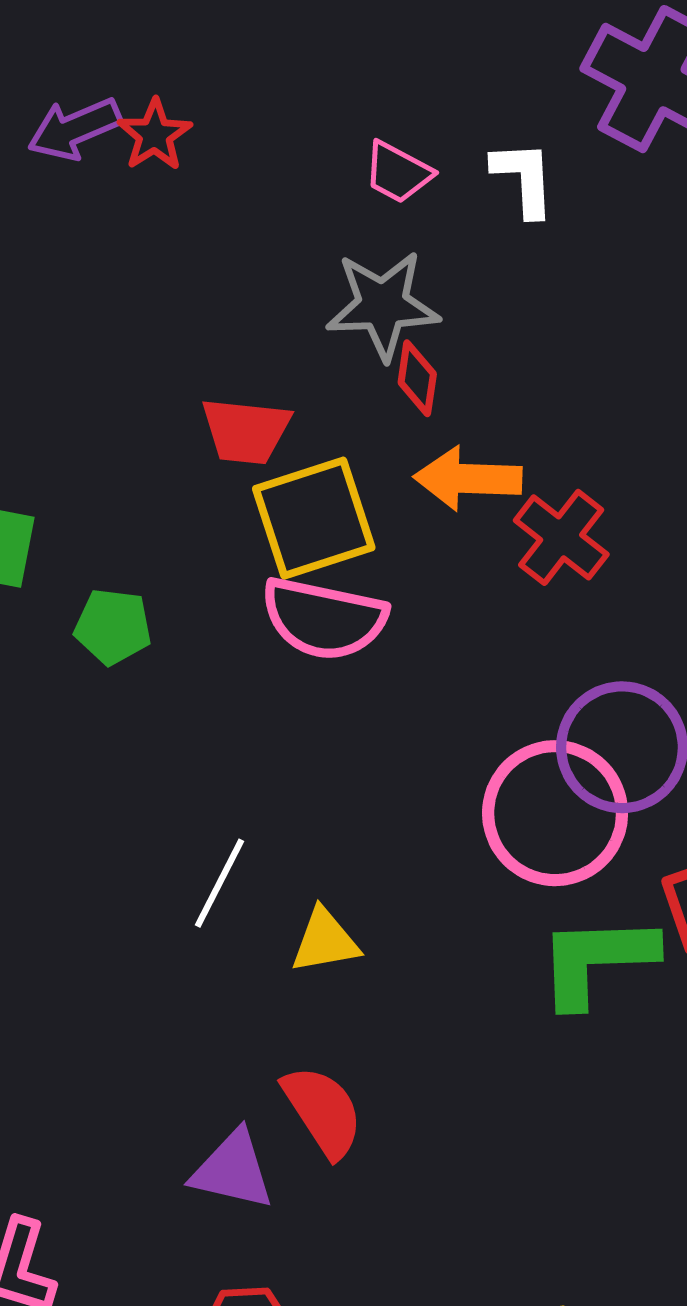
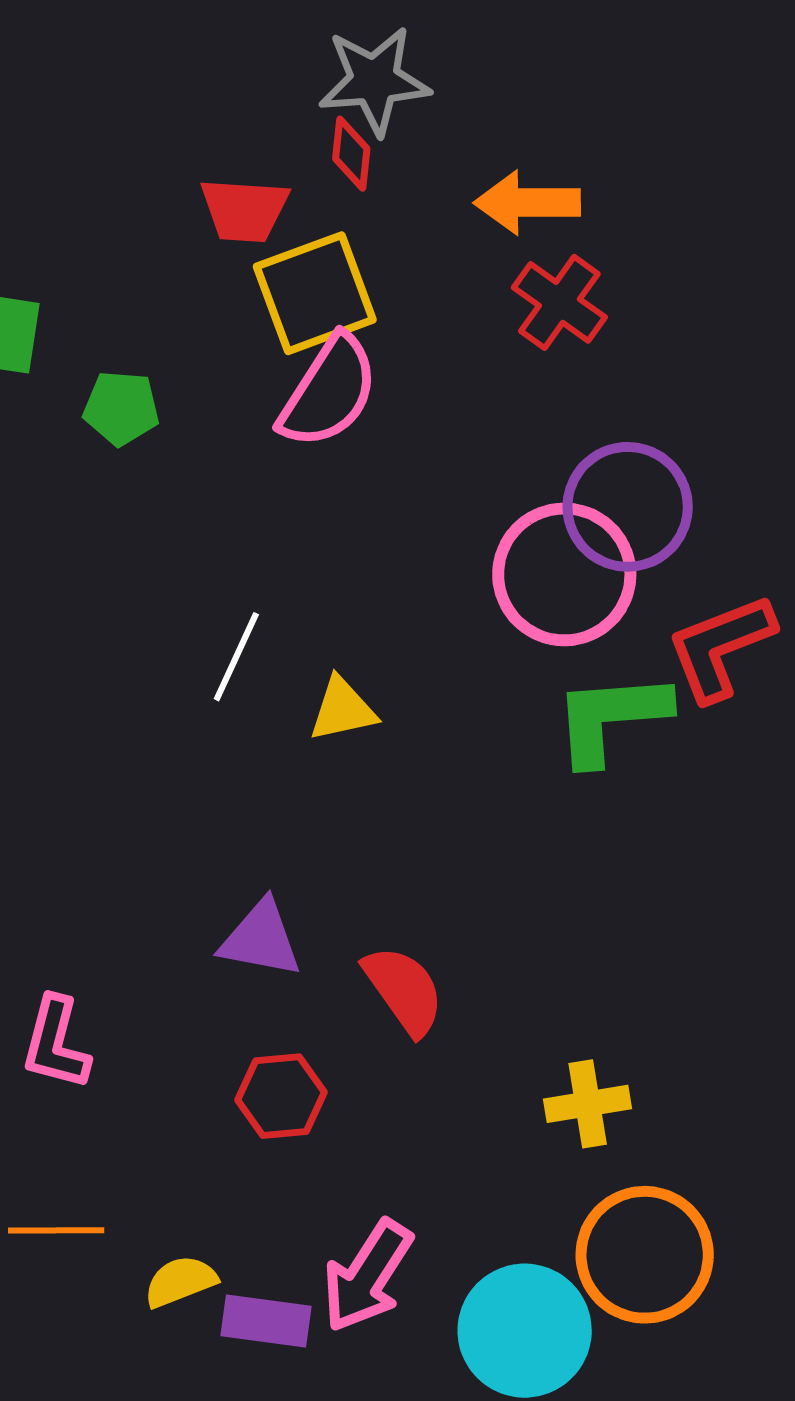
red diamond: (417, 378) -> (351, 154), moved
orange arrow: (468, 479) -> (527, 203), moved
pink semicircle: (324, 618) -> (329, 392), turned -67
red semicircle: (323, 1111) -> (404, 990), moved

